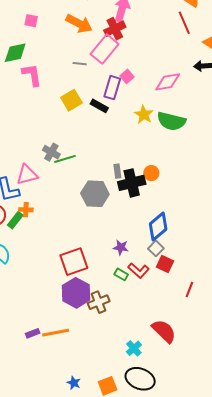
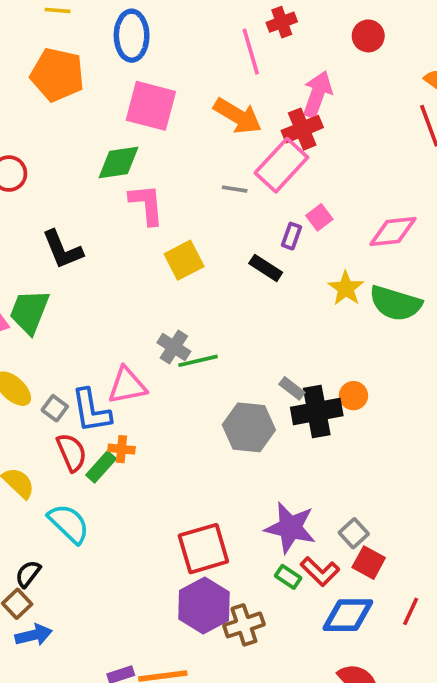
pink square: (31, 21) -> (151, 106), size x2.0
purple rectangle: (112, 88) -> (291, 236), size x0.6
yellow square: (71, 100) -> (184, 260), moved
gray rectangle: (117, 171) -> (292, 388), turned -48
blue diamond: (158, 227) -> (348, 615), moved, turned 36
purple star: (121, 247) -> (290, 528), size x1.8

